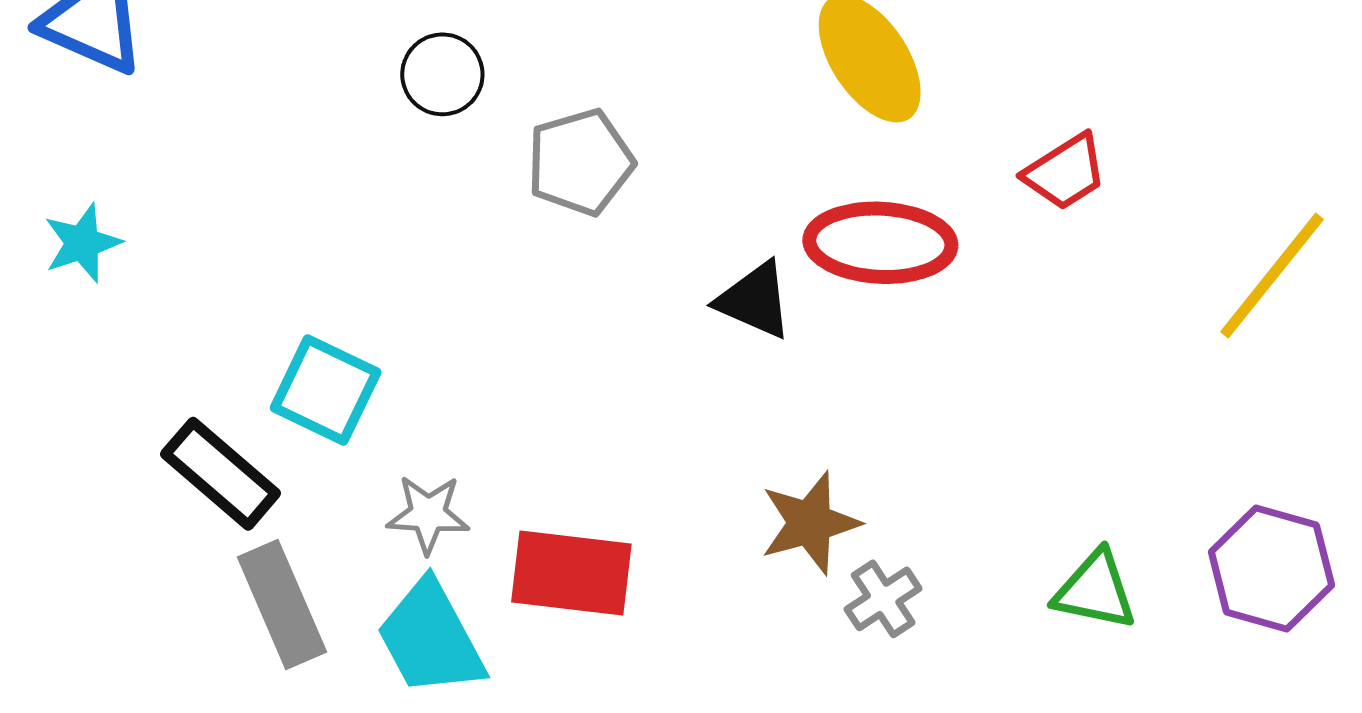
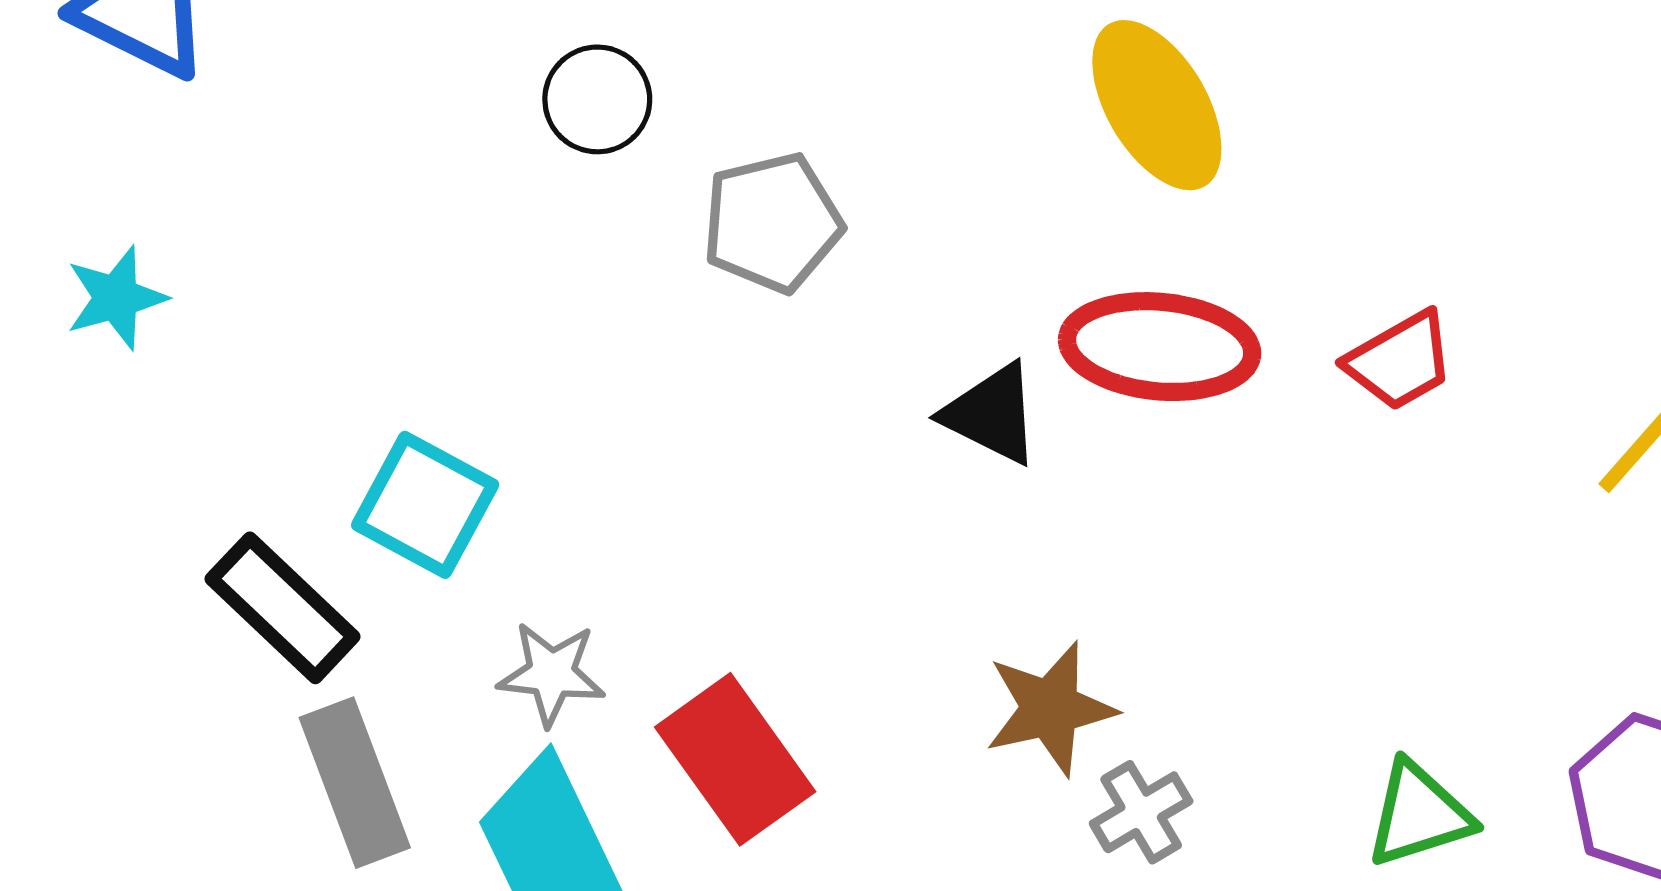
red trapezoid: (1065, 172) -> (1400, 361), moved
red rectangle: (571, 573) -> (735, 759), turned 45
green triangle: (1095, 590) -> (1419, 814), turned -32

